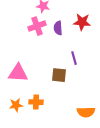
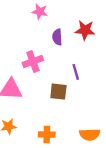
pink cross: (37, 26) -> (33, 61), moved
orange cross: (36, 102) -> (47, 135), moved

